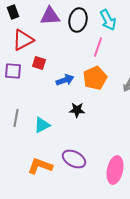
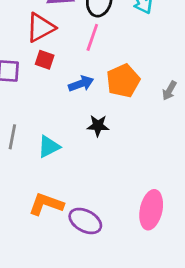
red triangle: (23, 40) -> (40, 28), moved
pink line: (98, 47) -> (92, 37), moved
purple ellipse: (74, 159) -> (85, 221), moved

